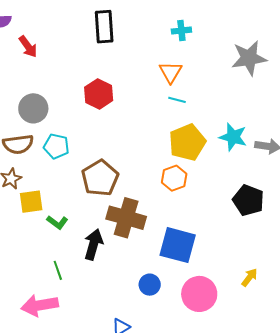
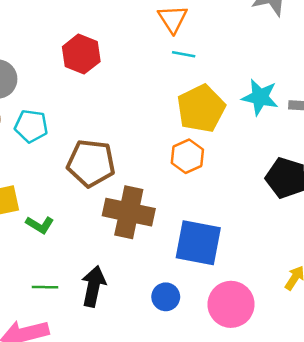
brown pentagon: (100, 178) -> (91, 163), turned -30
black arrow: (93, 244) -> (93, 286), moved
green line: (58, 270) -> (45, 287), turned -66

